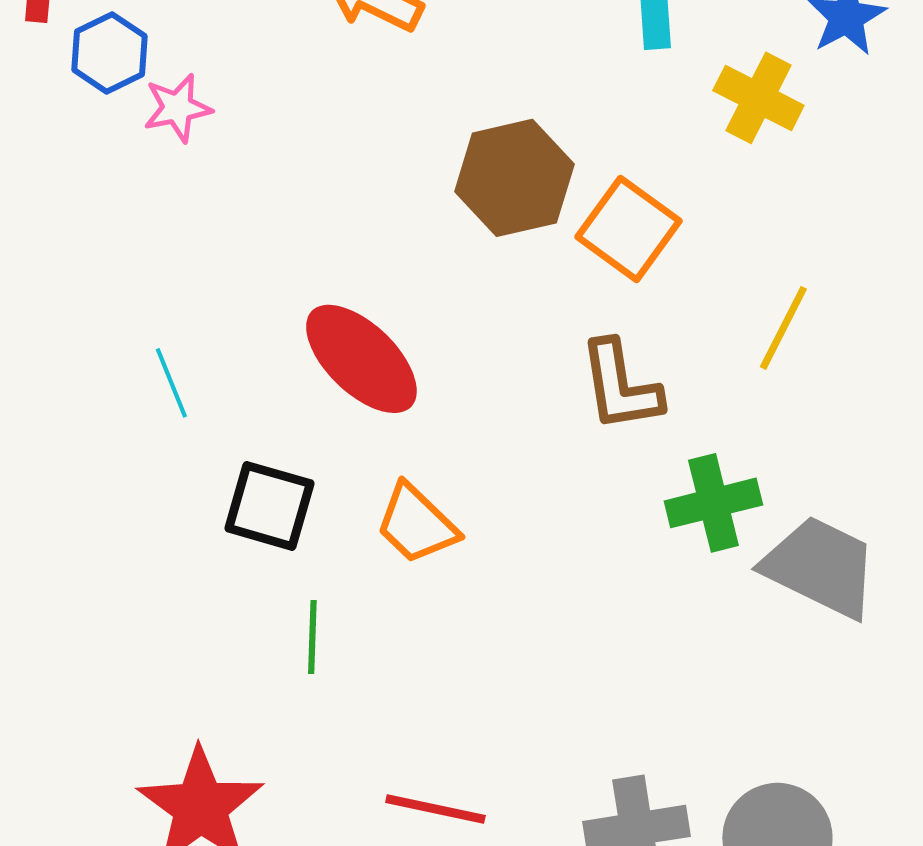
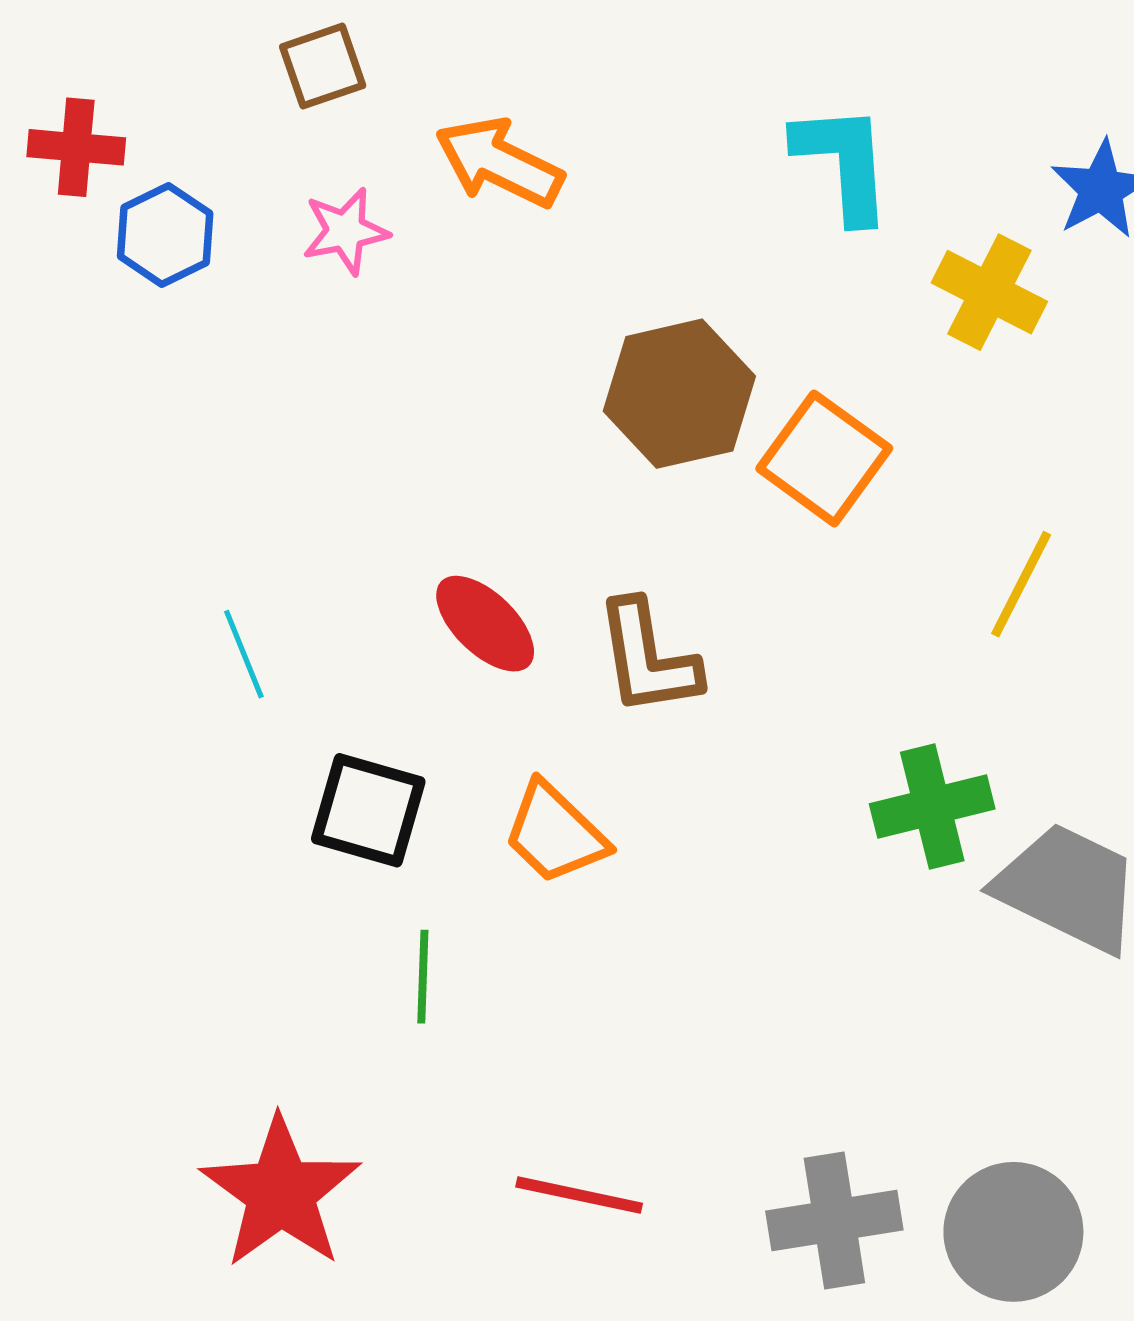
pink star: (177, 108) -> (345, 231), moved
red ellipse: (361, 359) -> (485, 624), size x0.7
brown L-shape: (620, 386) -> (648, 658), moved

